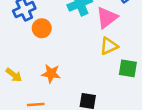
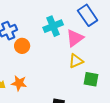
orange star: (51, 74) -> (19, 83), moved

